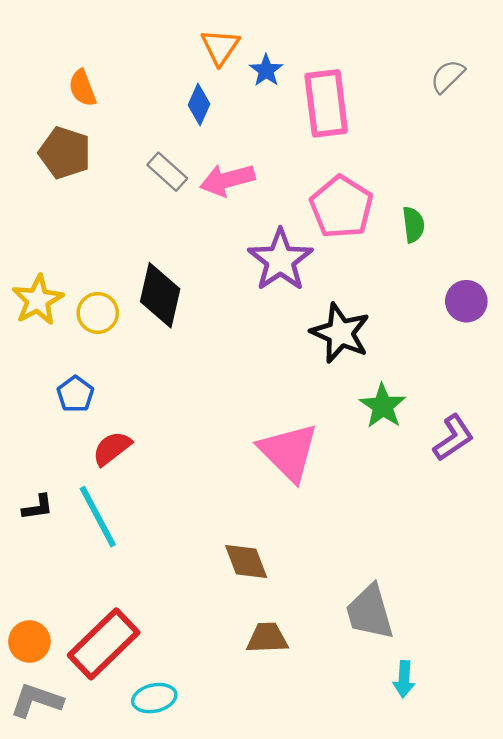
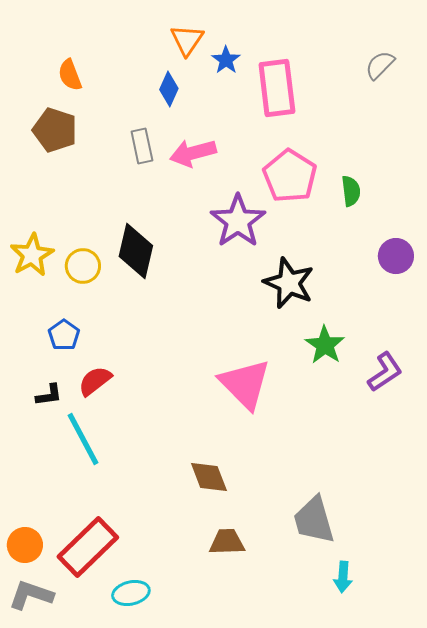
gray rectangle: (167, 172) -> (142, 146), turned 36
black L-shape: (38, 507) -> (49, 395), moved

